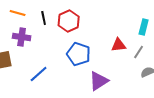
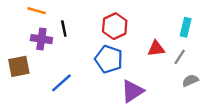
black line: (44, 18) -> (64, 28), moved
red hexagon: (69, 21) -> (115, 26), moved

